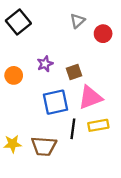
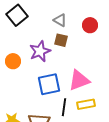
gray triangle: (78, 21) -> (60, 20), moved, turned -48
purple star: (45, 64) -> (40, 51), size x1.5
brown square: (74, 72) -> (61, 40), moved, turned 32

